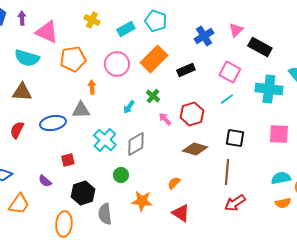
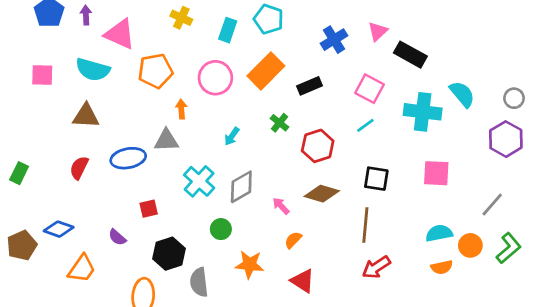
cyan rectangle: (126, 29) -> (228, 30), turned -42
green cross: (153, 96) -> (279, 123), moved
pink arrow: (165, 119) -> (281, 206), moved

